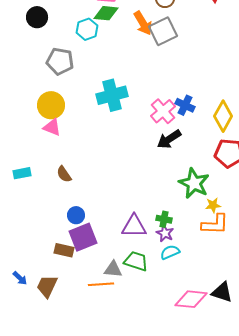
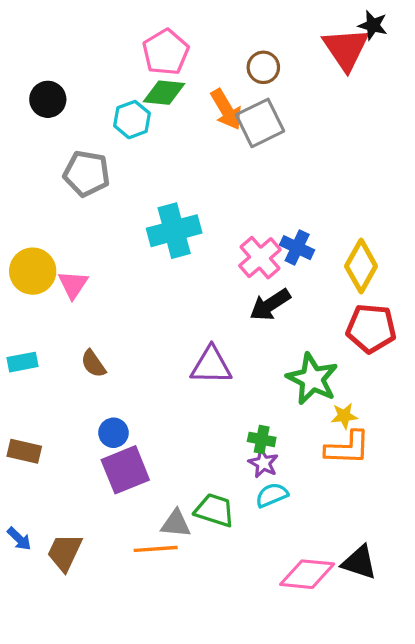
yellow circle: (51, 105) -> (33, 271), moved
pink triangle: (52, 127) -> (73, 285), turned 42
purple triangle: (134, 226) -> (211, 365), moved
brown rectangle: (64, 250) -> (24, 451), moved

